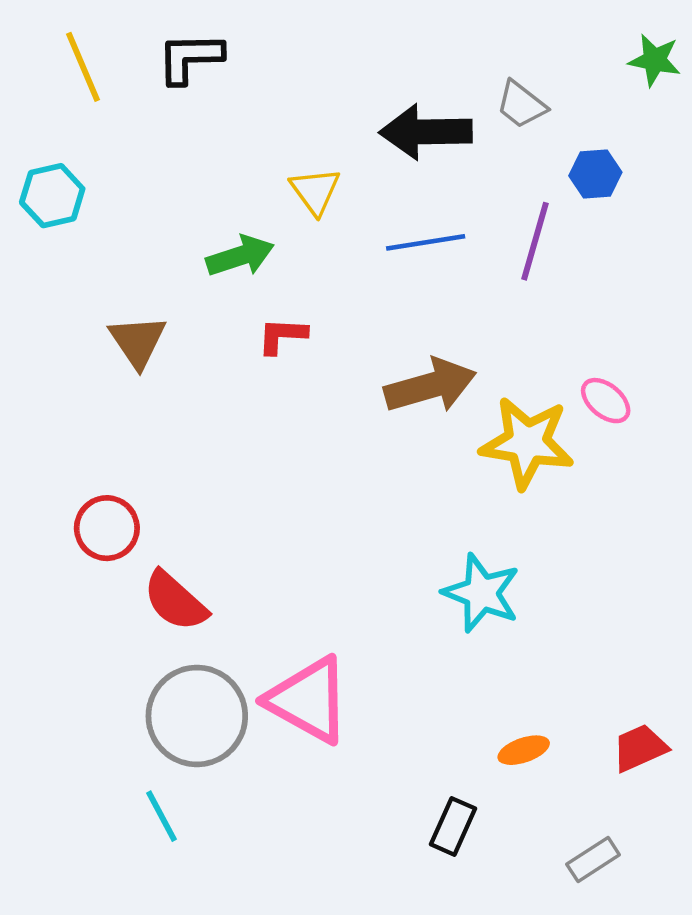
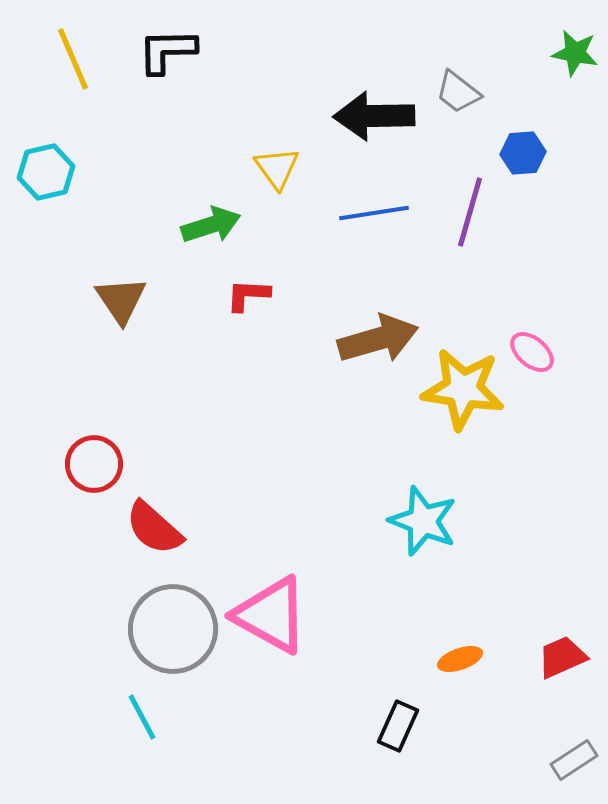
gray rectangle: (593, 859) -> (574, 760), moved

